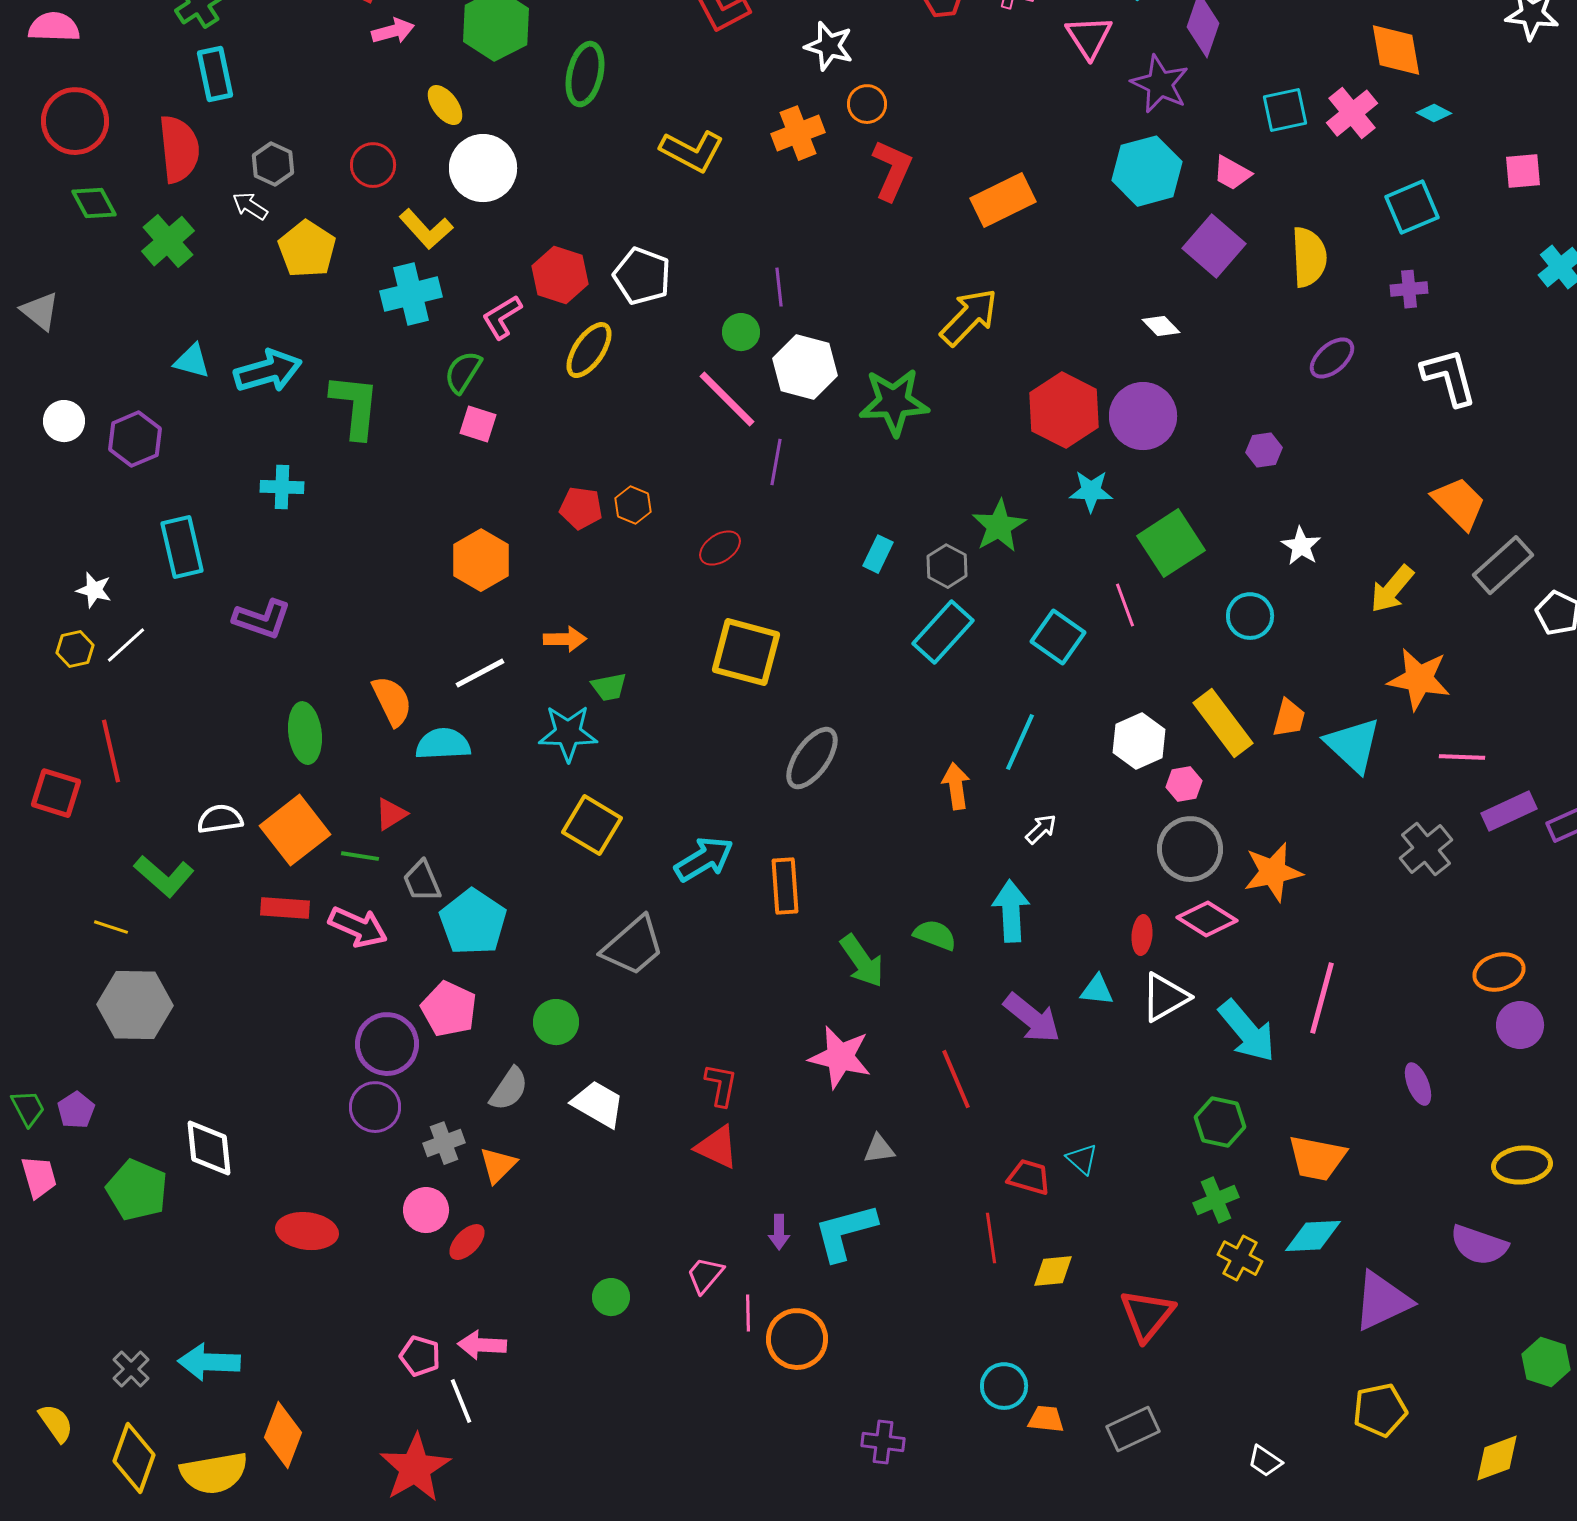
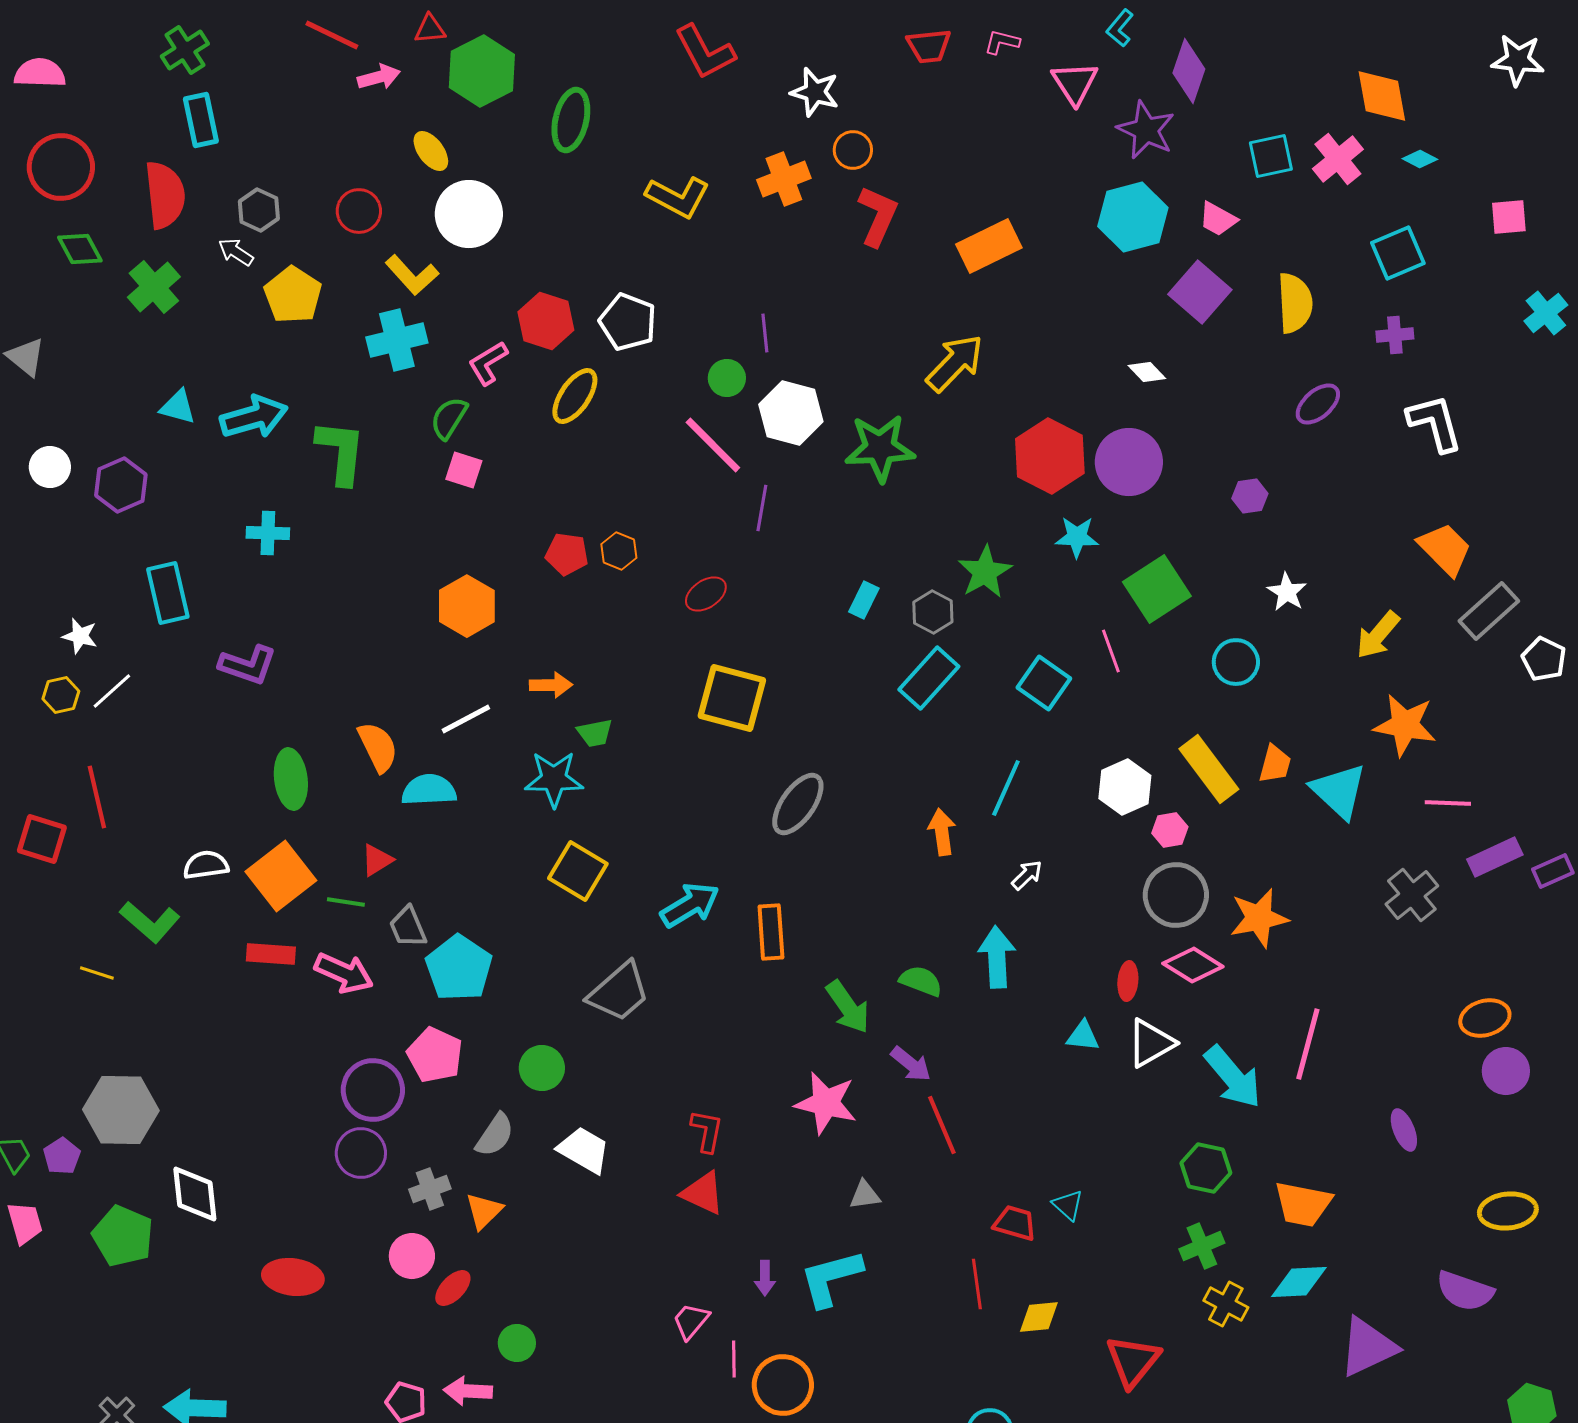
gray hexagon: (135, 1005) -> (121, 1110), moved
purple arrow: (1032, 1018) -> (911, 1064), moved, size x0.7
green circle: (611, 1297) -> (517, 1343), moved

